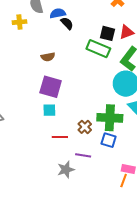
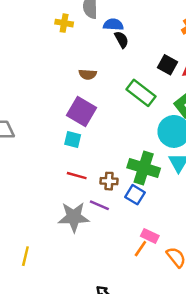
green rectangle: (98, 49) -> (141, 93), moved
brown cross: (85, 127) -> (109, 181), moved, turned 32
gray star: (66, 170) -> (74, 217), size x1.4

